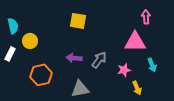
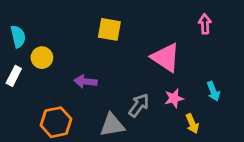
pink triangle: (135, 42) -> (166, 58), moved, turned 35
purple arrow: (74, 58) -> (85, 81), moved
gray arrow: (99, 60) -> (139, 105), moved
orange hexagon: (41, 75) -> (56, 122), moved

